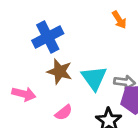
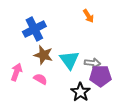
pink arrow: (24, 94) -> (16, 72), turned -84
pink semicircle: (64, 113) -> (40, 79), moved, turned -112

